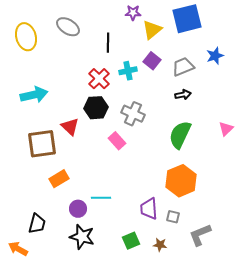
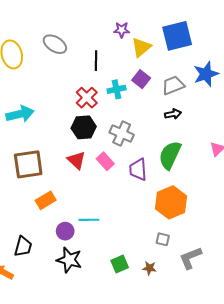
blue star: (215, 56) -> (206, 74), size x1.4
red triangle: (70, 127) -> (76, 160), moved
purple trapezoid: (149, 209) -> (138, 169), moved

